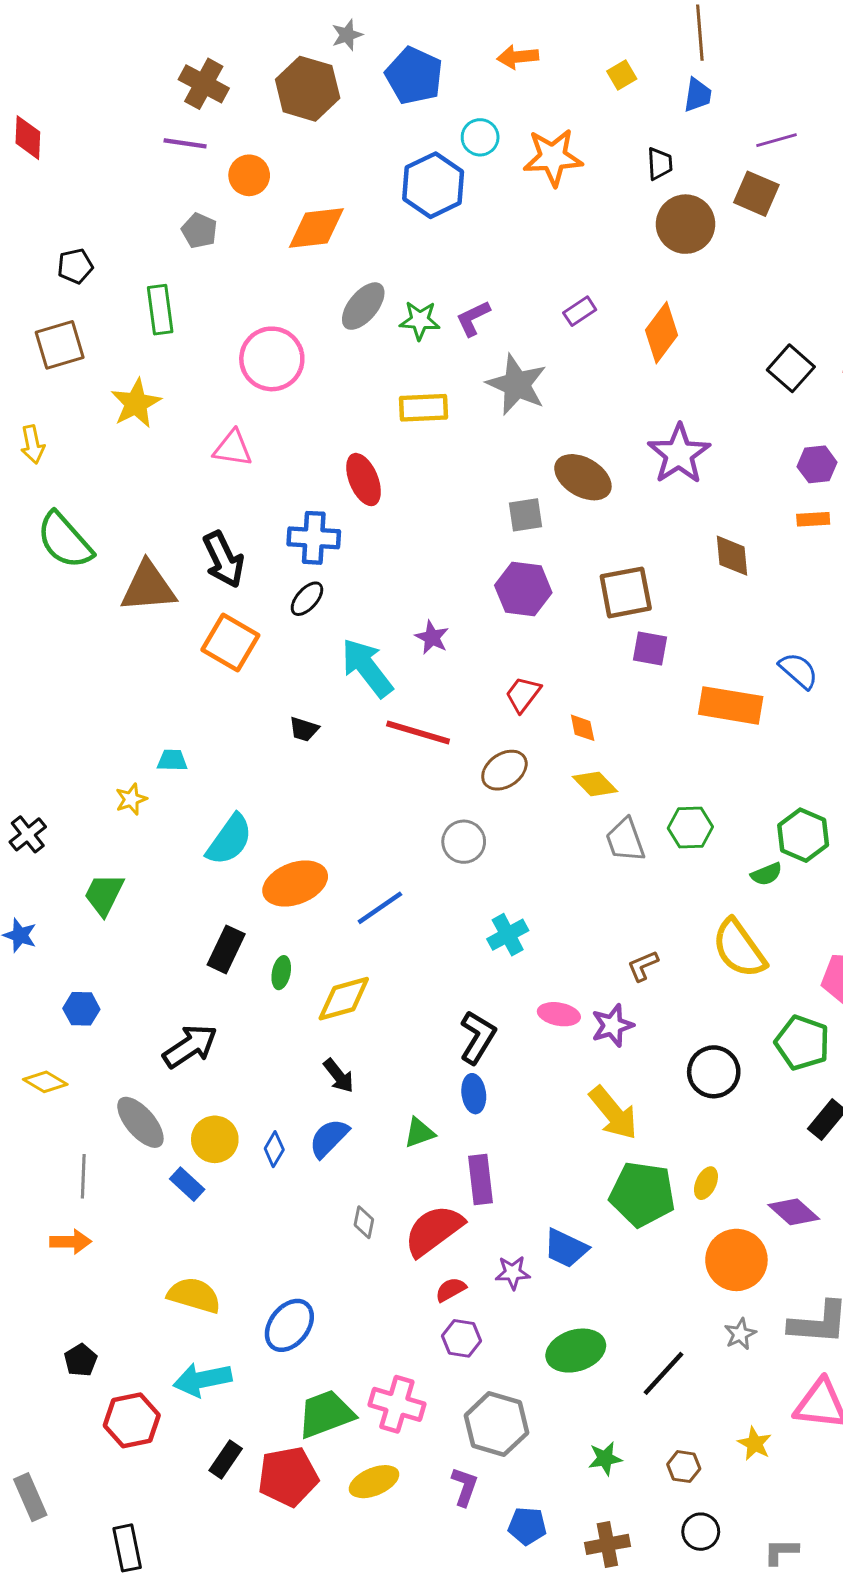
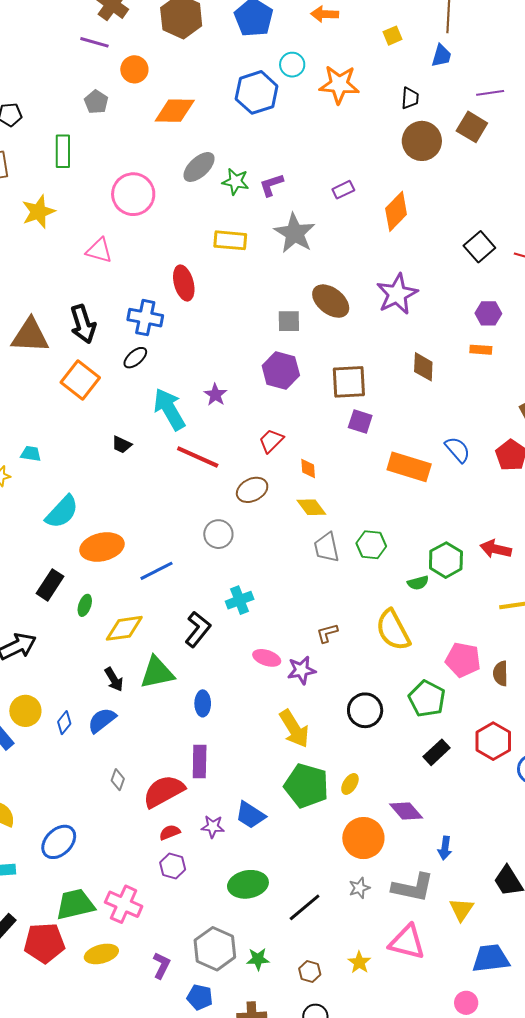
black L-shape: (478, 1037) -> (198, 629), moved
green triangle: (419, 1133) -> (157, 673), moved, size x1.6
gray hexagon: (496, 1424) -> (215, 949), moved

